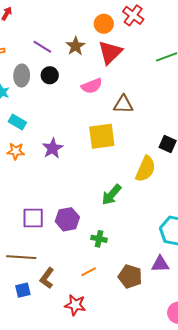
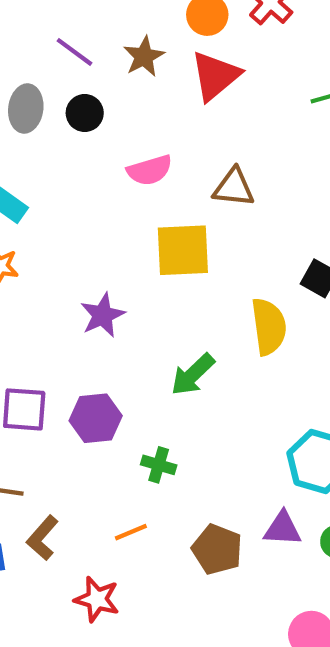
pink semicircle: (92, 86) -> (150, 170), moved
purple star: (53, 148) -> (103, 315), moved
yellow semicircle: (146, 169) -> (269, 327), turned -36

